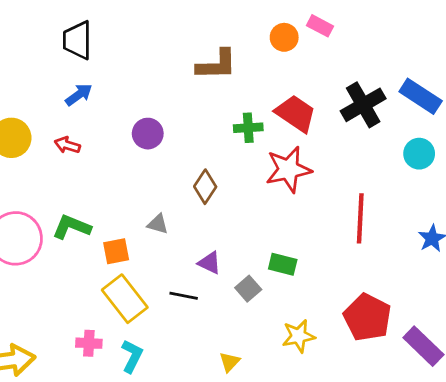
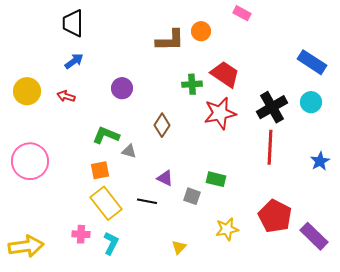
orange circle: (284, 37) -> (201, 31), moved
black cross: (363, 105) -> (272, 107), moved
green L-shape: (72, 227) -> (106, 135), moved
gray square: (248, 289) -> (192, 196), turned -30

